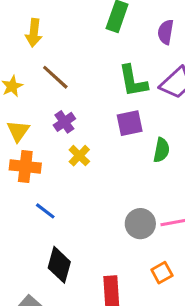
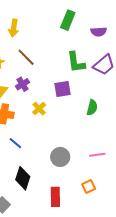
purple semicircle: (166, 32) -> (99, 32), turned -105
purple cross: (64, 122) -> (23, 84), moved
purple square: (130, 123) -> (62, 89), moved
gray circle: (140, 224) -> (60, 157), moved

